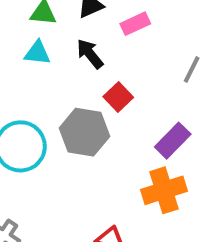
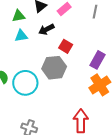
black arrow: (90, 54) -> (46, 29), turned -63
gray line: (192, 70) -> (95, 12), moved

